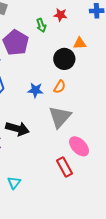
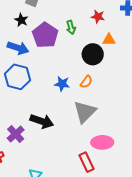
red star: (60, 15) -> (98, 17), moved
green arrow: (41, 25) -> (71, 27), moved
pink ellipse: (79, 146) -> (102, 142), turned -50

